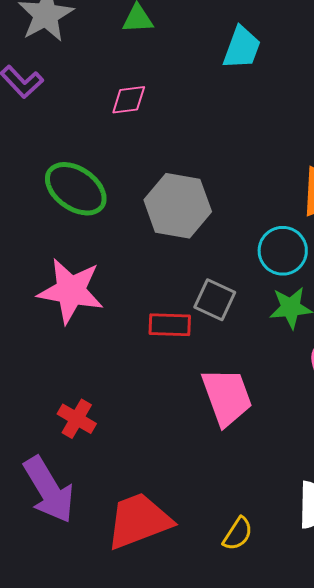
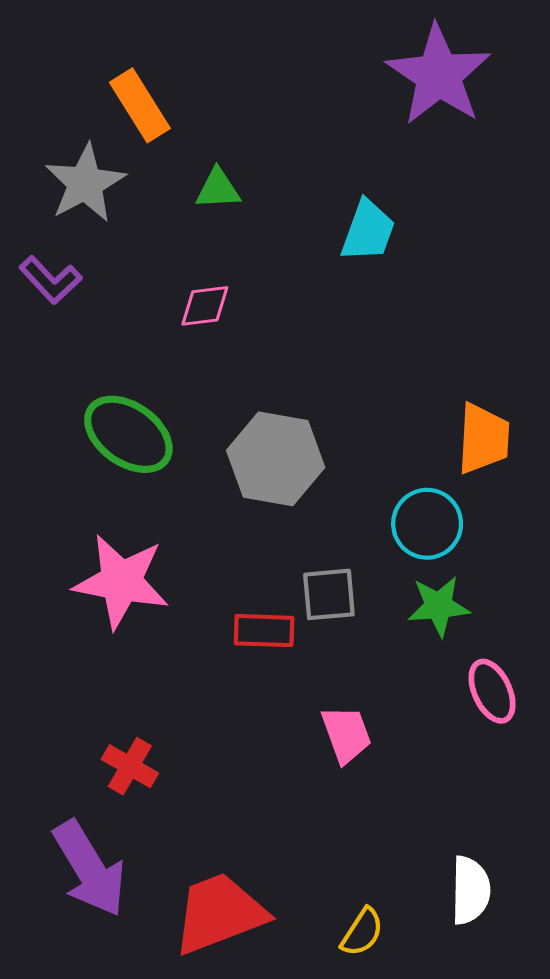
gray square: (215, 300) -> (329, 594), turned -30
pink trapezoid: (227, 397) -> (346, 734), size x0.7

